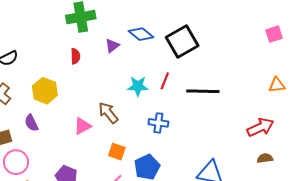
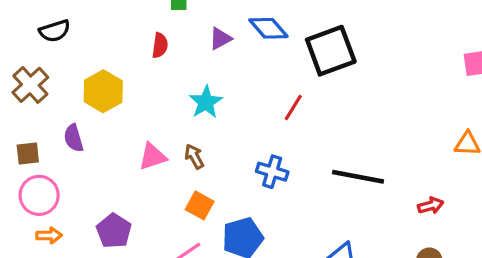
cyan star: (138, 86) -> (206, 102), moved, turned 30
black line: (203, 91) -> (358, 177), moved
brown arrow: (108, 113) -> (194, 157), moved, size x0.7
red arrow: (260, 127) -> (431, 206), size x0.6

